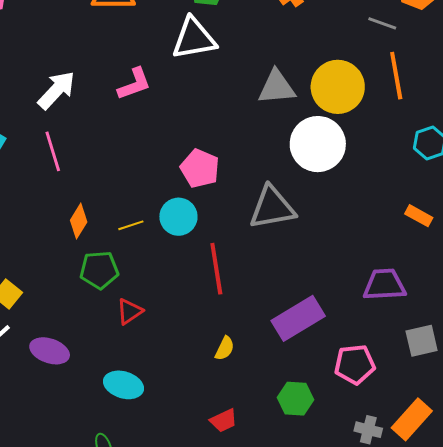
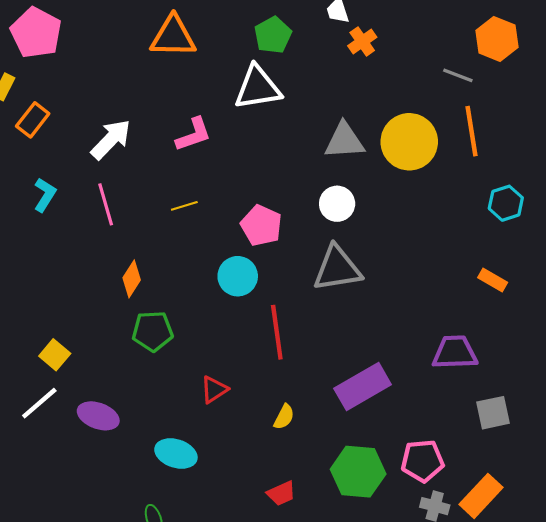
white circle: (318, 144) -> (337, 204), moved, size x0.6
yellow line: (131, 225) -> (184, 206), moved
red triangle: (130, 311) -> (214, 390), moved
pink pentagon: (355, 364) -> (422, 461), moved
green hexagon: (295, 399) -> (358, 472), size x1.4

